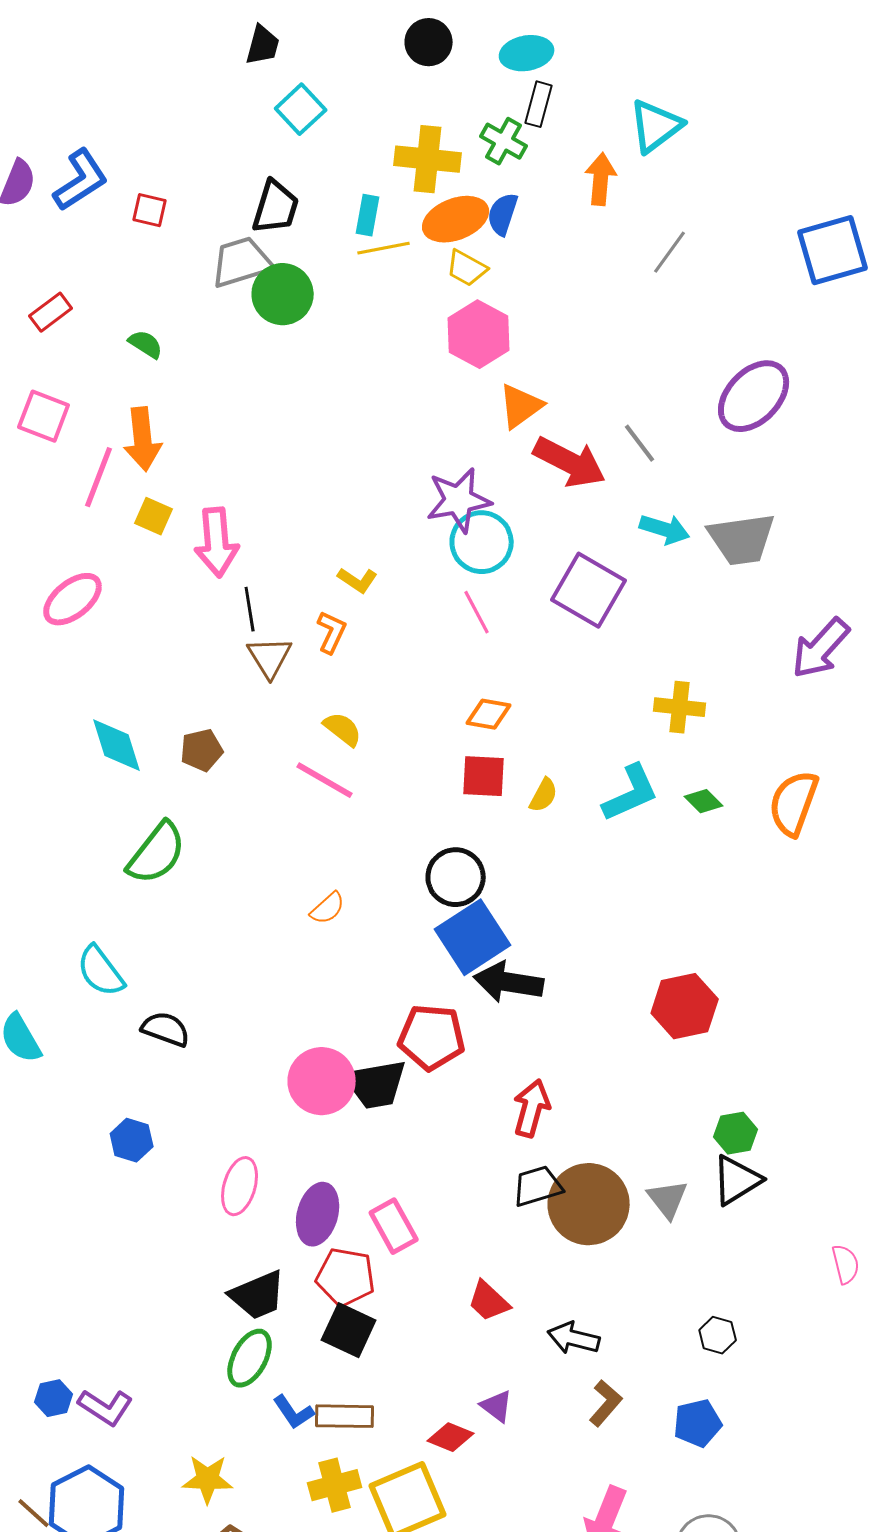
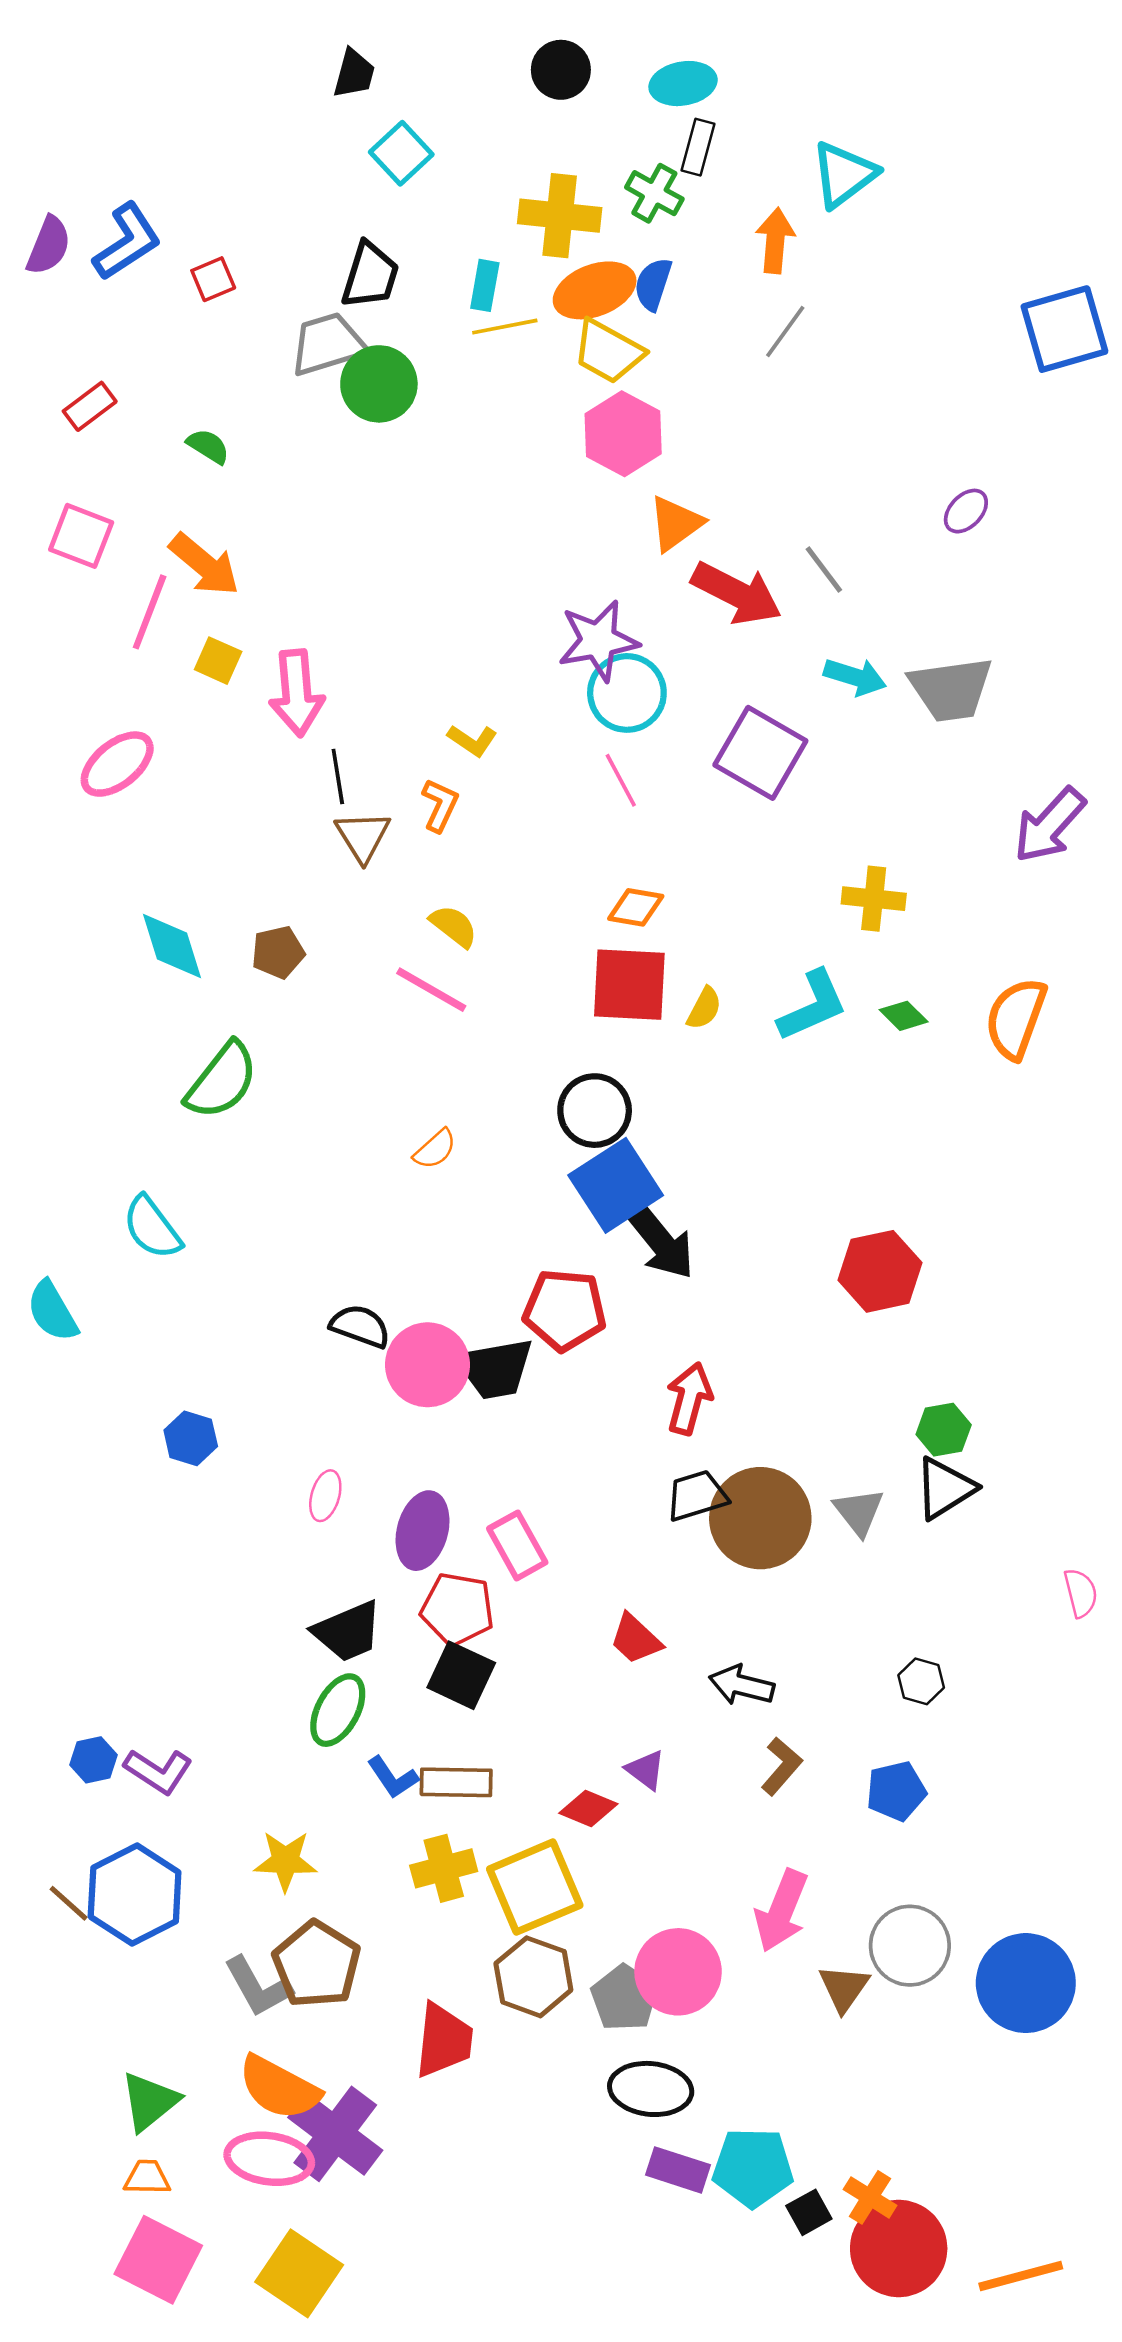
red square: (150, 210) -> (213, 279), turned -36
gray line: (670, 252) -> (785, 332), moved
yellow trapezoid: (467, 268) -> (608, 351), size x1.4
purple ellipse: (754, 396) -> (966, 511), size x0.5
orange arrow: (143, 439) -> (204, 565), turned -44
red square: (484, 776) -> (629, 985), size x1.4
black arrow: (509, 982) -> (661, 1241), turned -138
black semicircle: (166, 1029) -> (360, 1326), moved
pink ellipse: (240, 1186) -> (325, 1496), size x0.7

